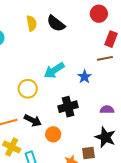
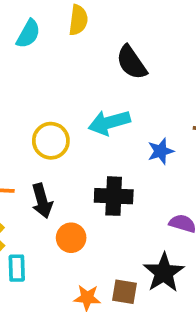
yellow semicircle: (32, 23) -> (78, 20), moved
black semicircle: (56, 24) -> (131, 62), moved
black arrow: (33, 120) -> (42, 201), turned 30

